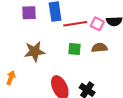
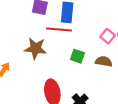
red line: (75, 24) -> (59, 30), moved

